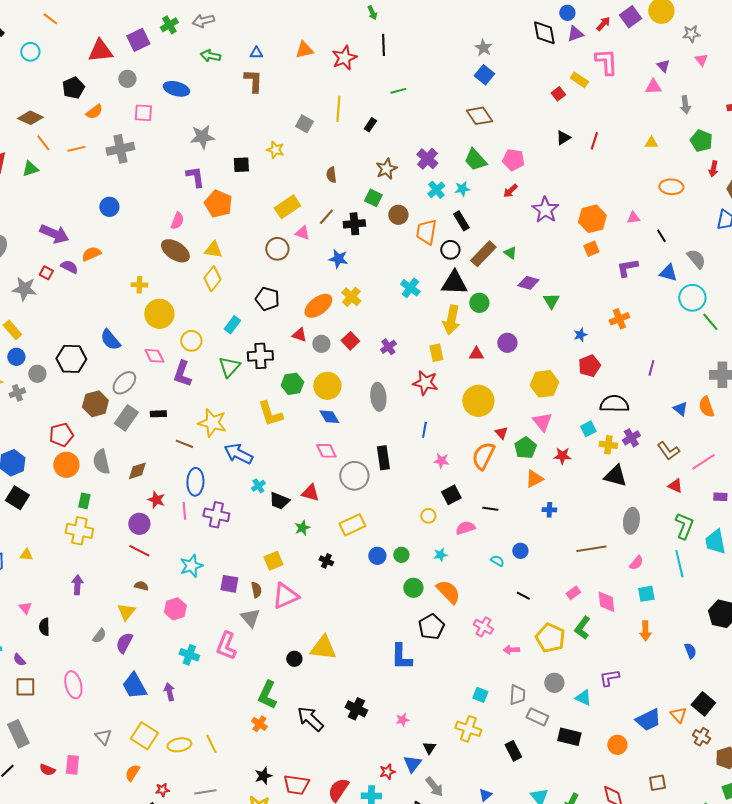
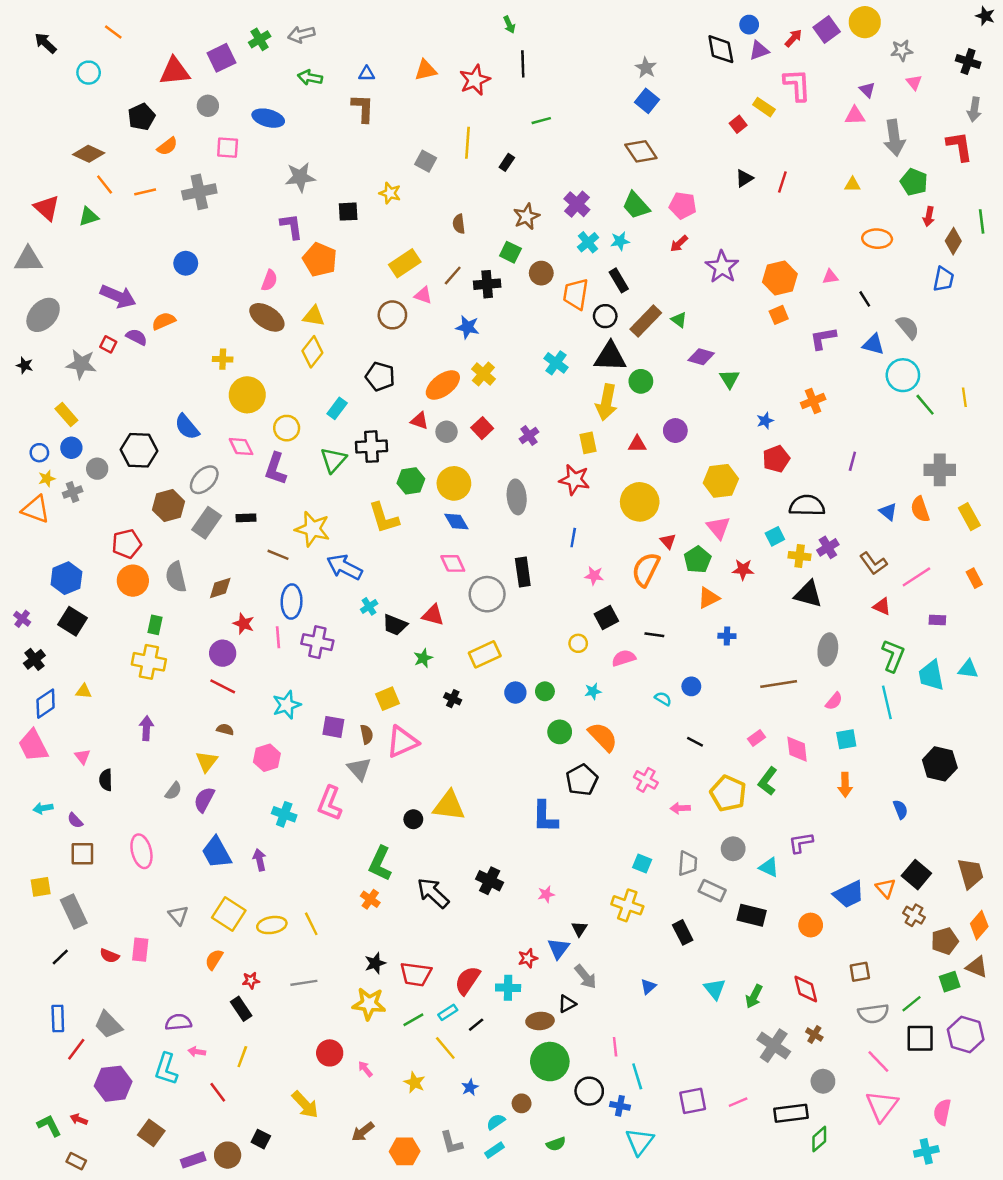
gray arrow: (685, 105) -> (894, 138), size x1.6

